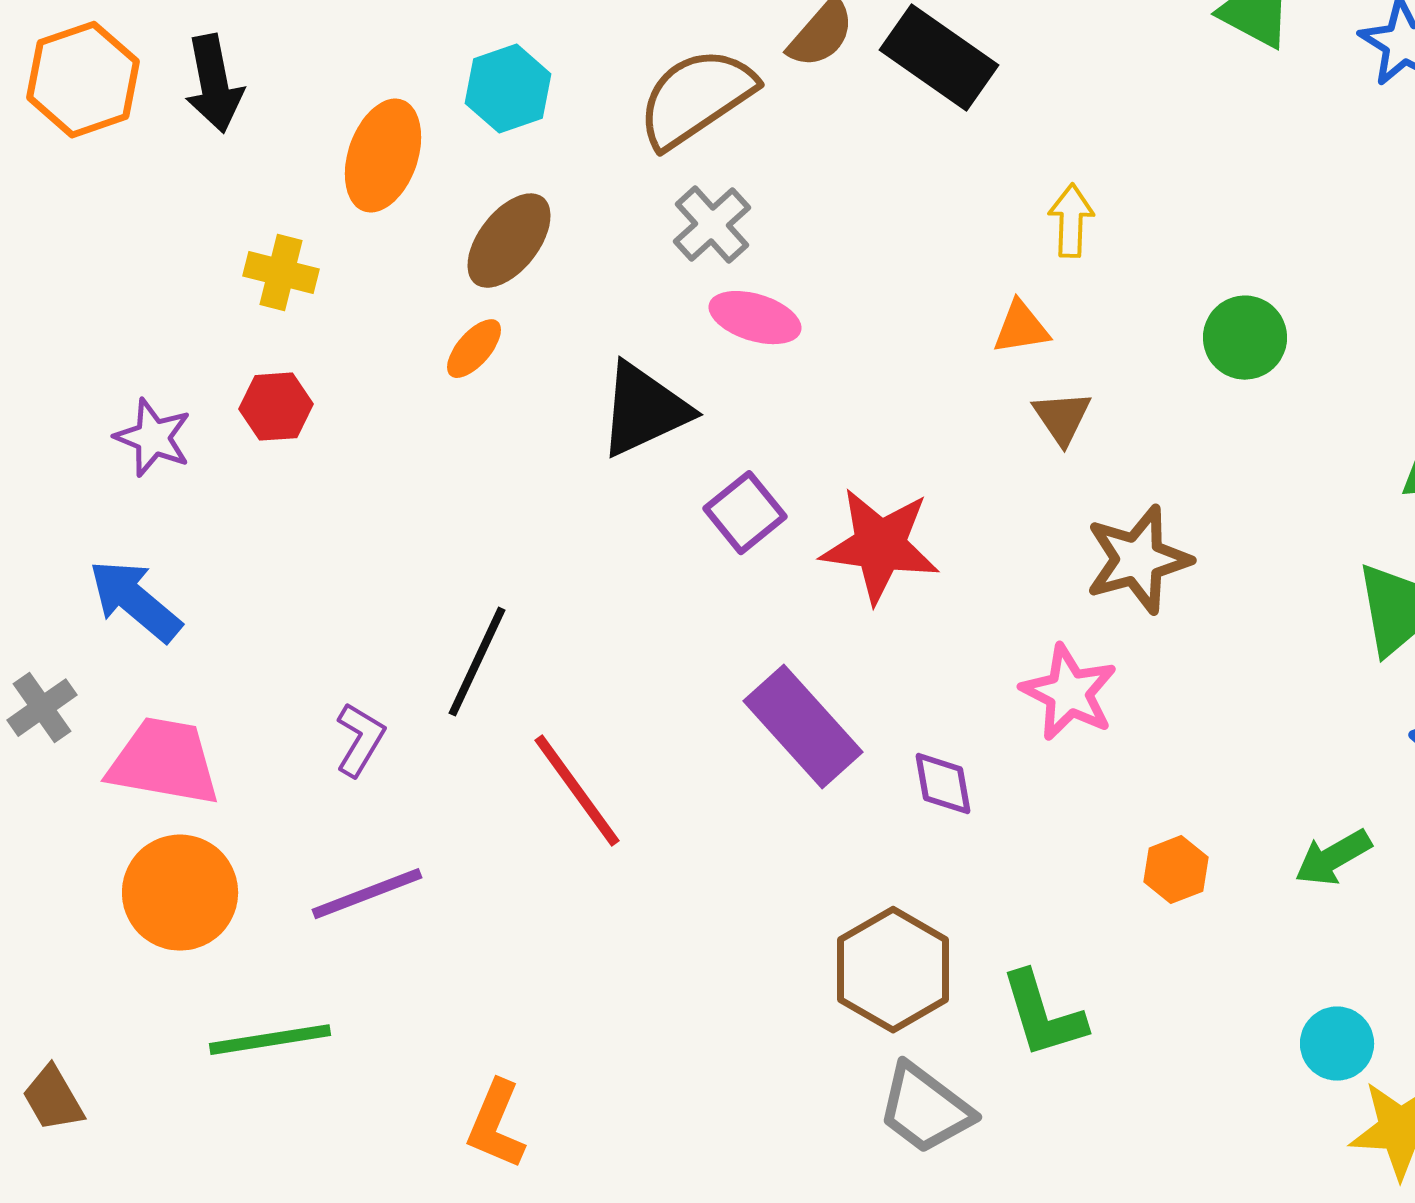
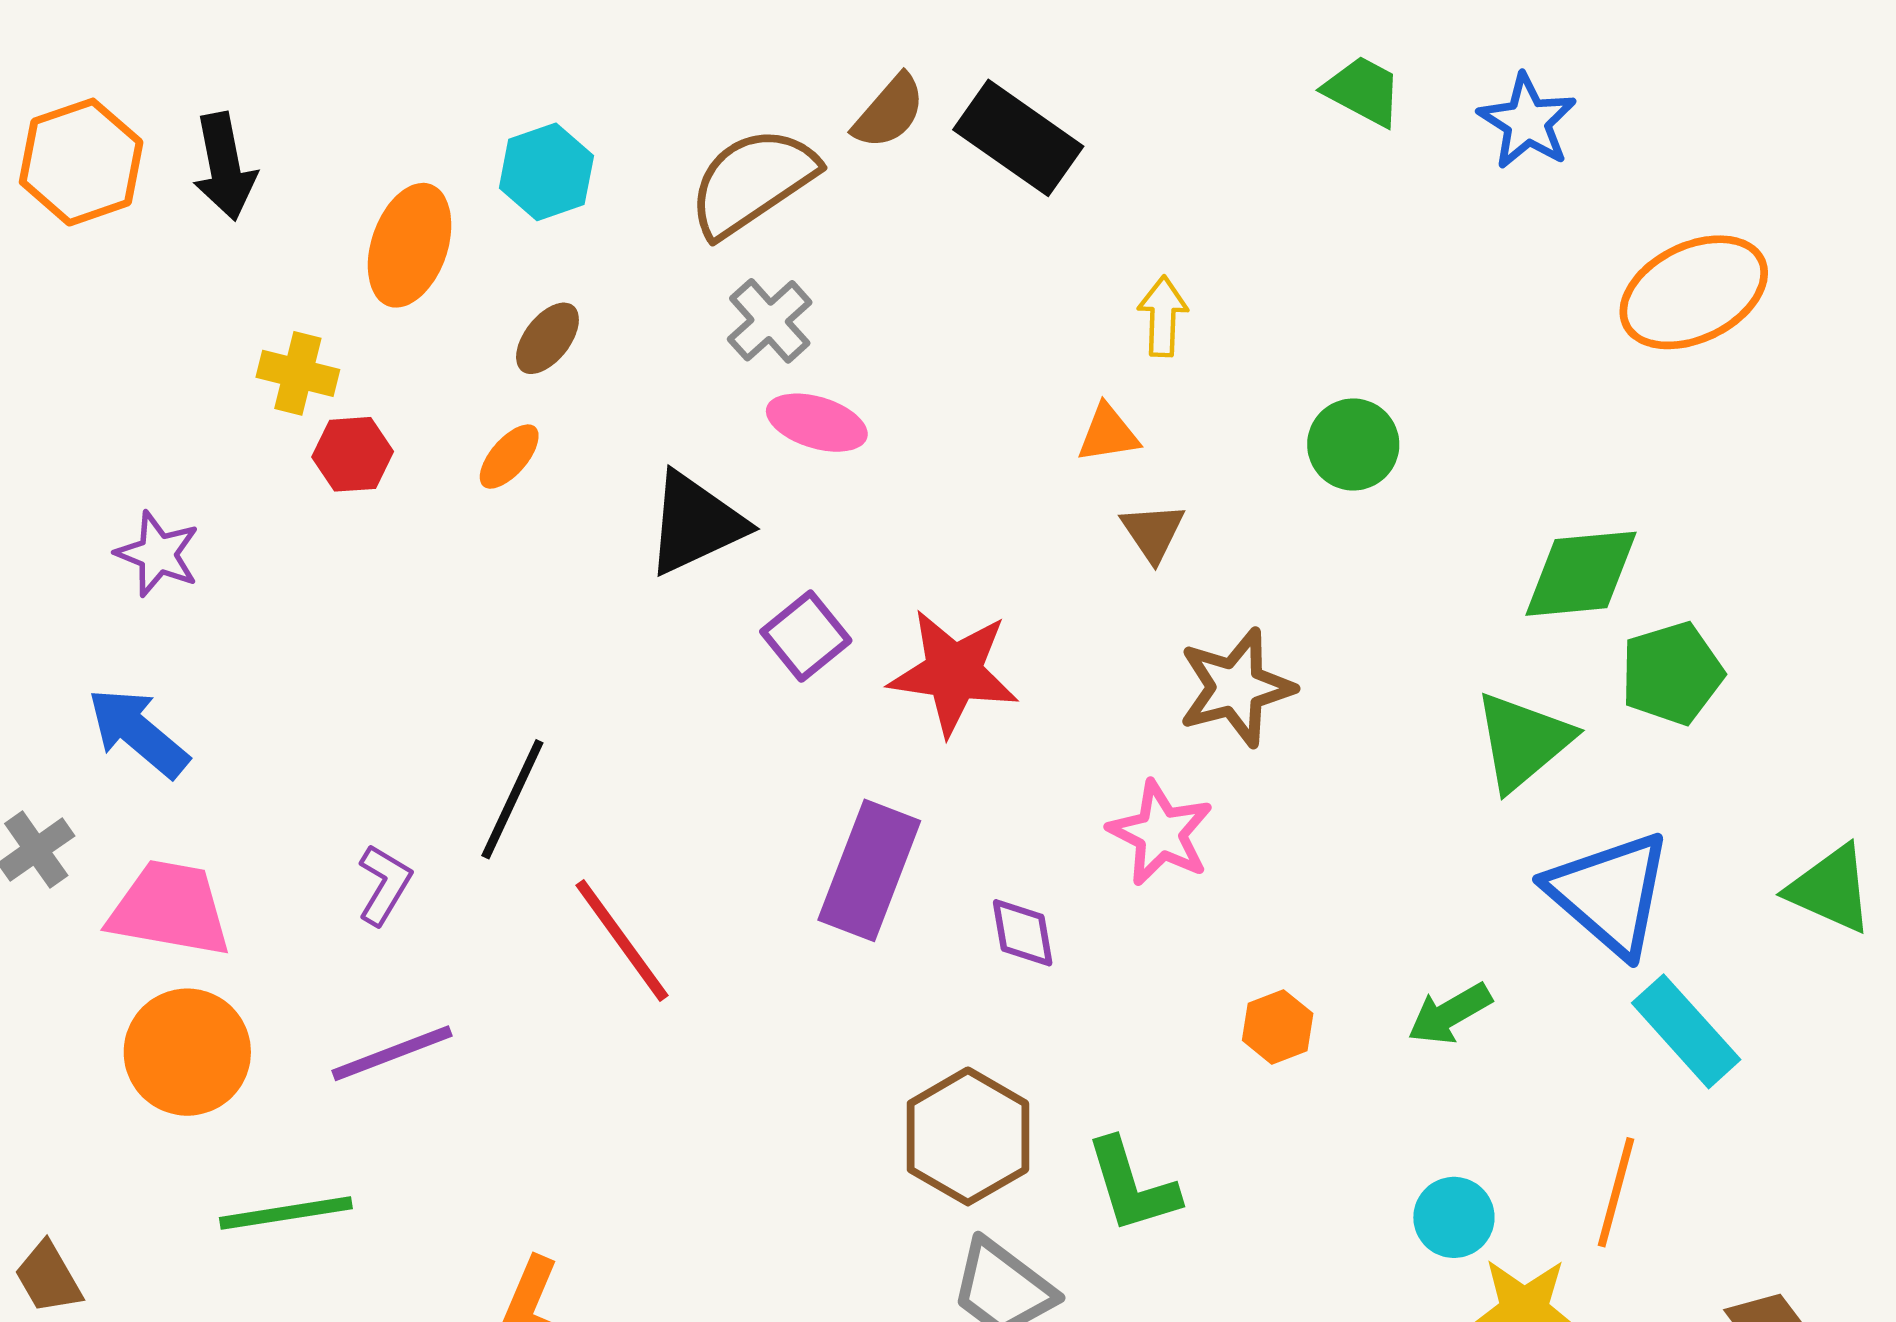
brown ellipse: (509, 241) -> (547, 338), size x0.7
red hexagon: (276, 407) -> (353, 454), moved
purple rectangle: (803, 727) -> (869, 870), turned 63

